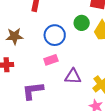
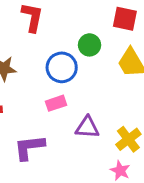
green circle: (82, 23) -> (90, 45), moved

